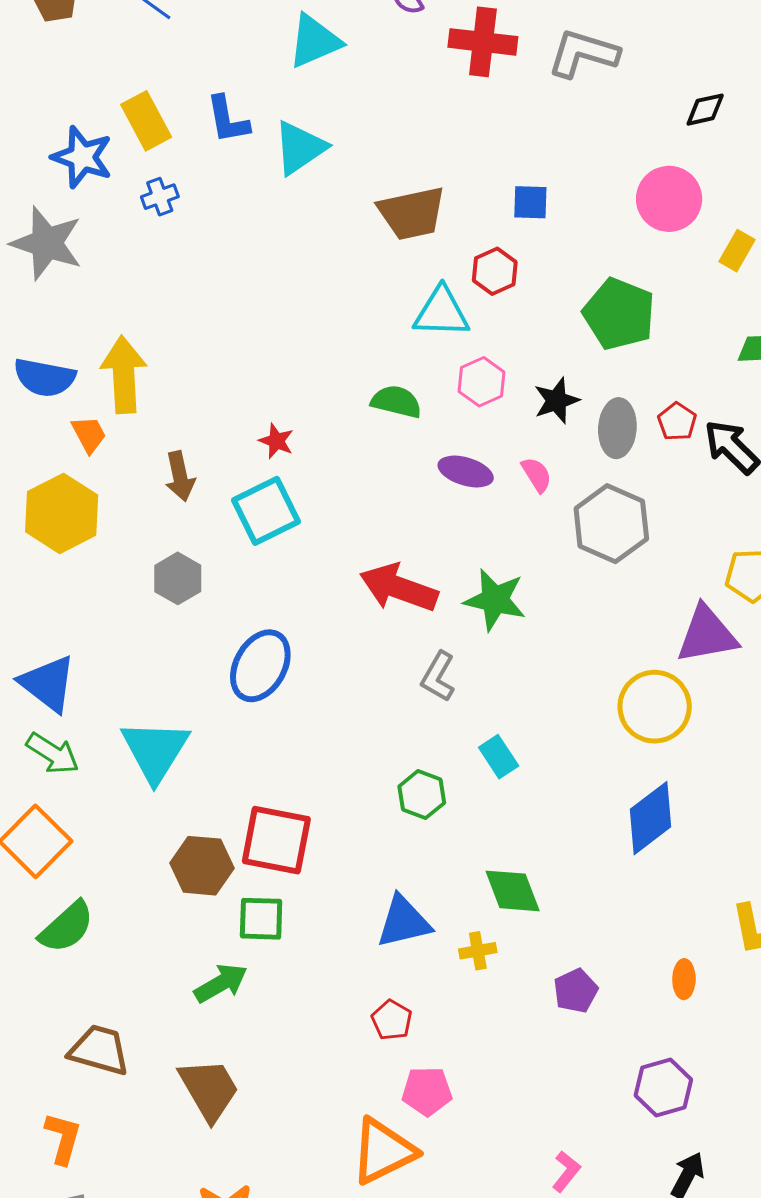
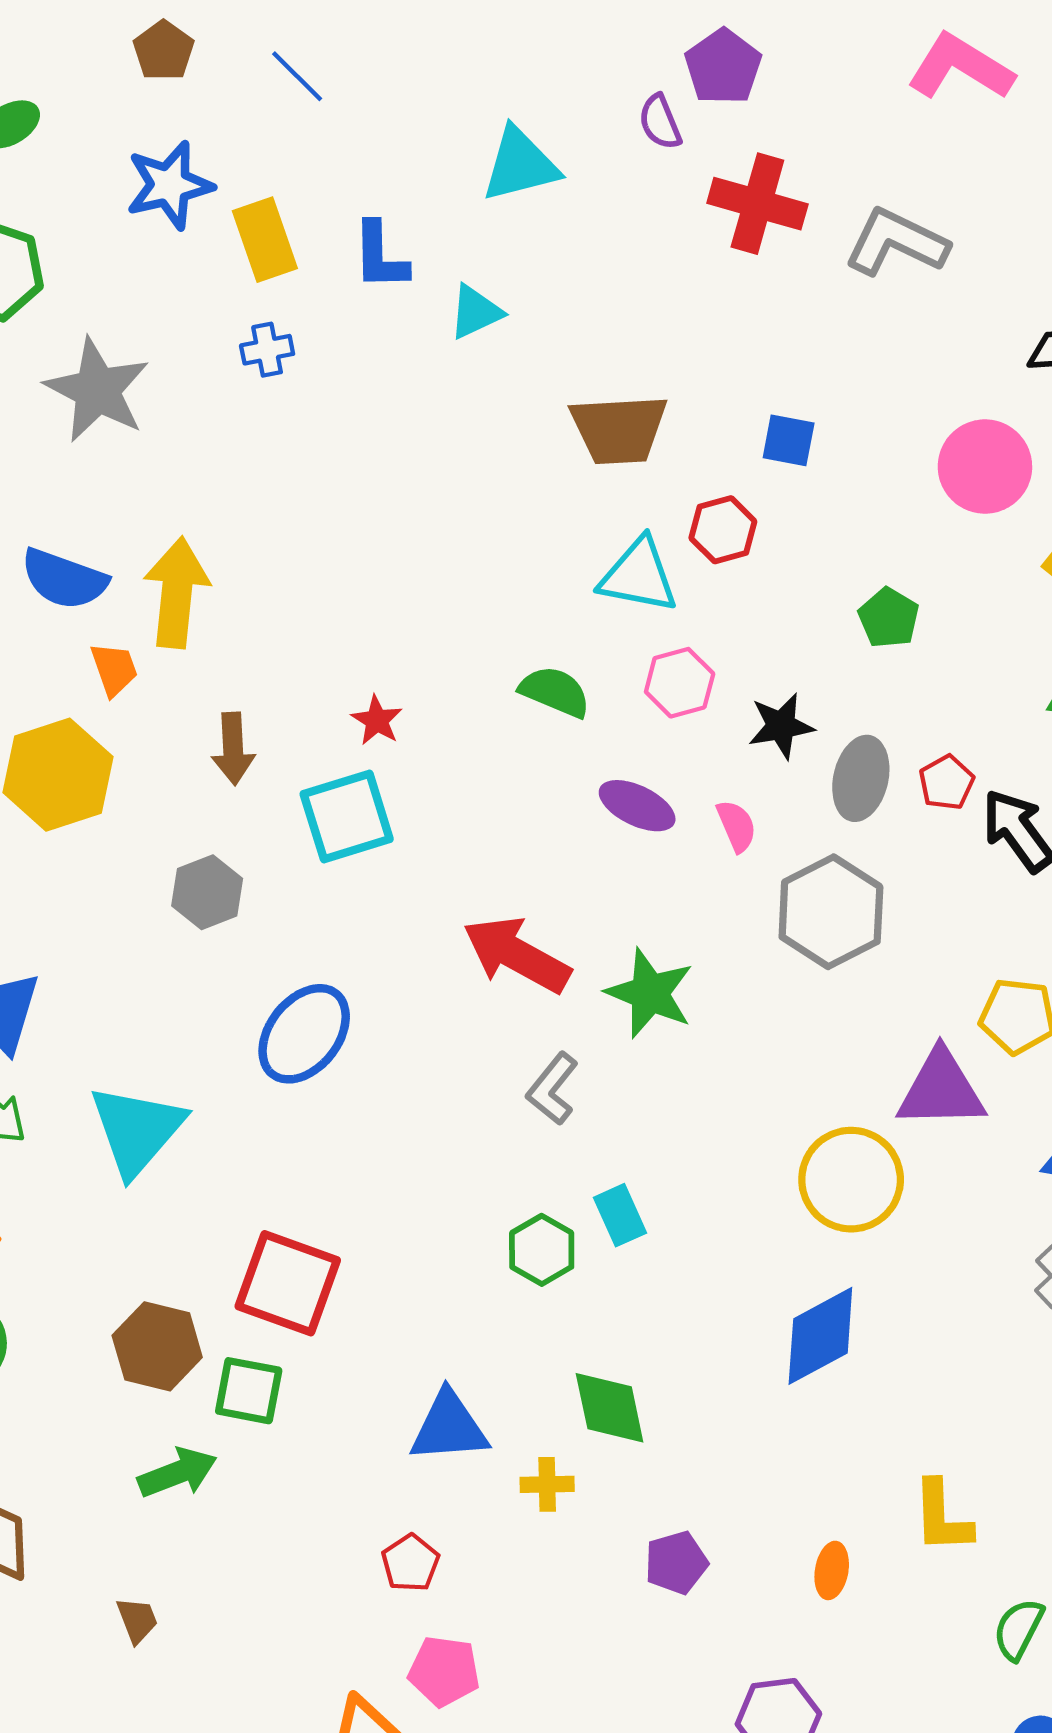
cyan triangle: (300, 148) -> (475, 312), size x0.7
blue star: (82, 157) -> (169, 185), moved, turned 30
green pentagon: (619, 314) -> (889, 618), size x0.6
green hexagon: (422, 795) -> (542, 1250), moved
brown hexagon: (202, 866) -> (157, 1346), moved
brown trapezoid: (209, 1090) -> (137, 1620), size x0.5

